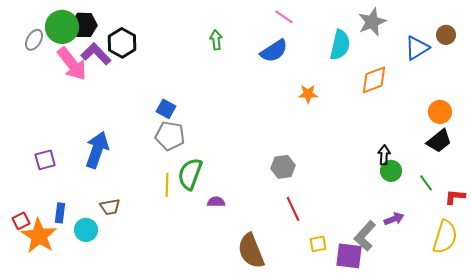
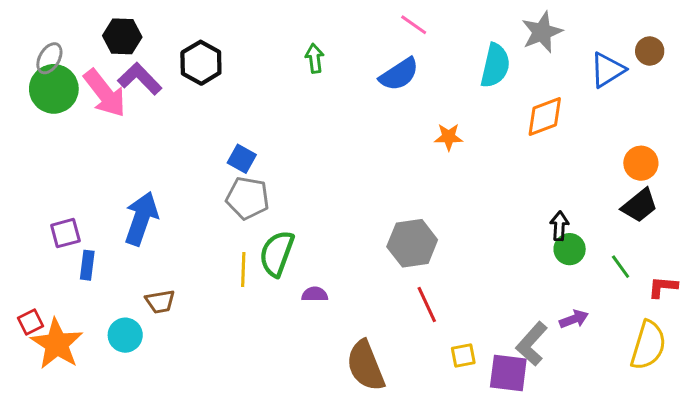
green circle: (62, 27) -> (54, 89), moved
black hexagon: (122, 43) -> (201, 63), moved
gray hexagon: (283, 167) -> (412, 243), size x1.4
blue rectangle: (60, 213) -> (87, 265), moved

